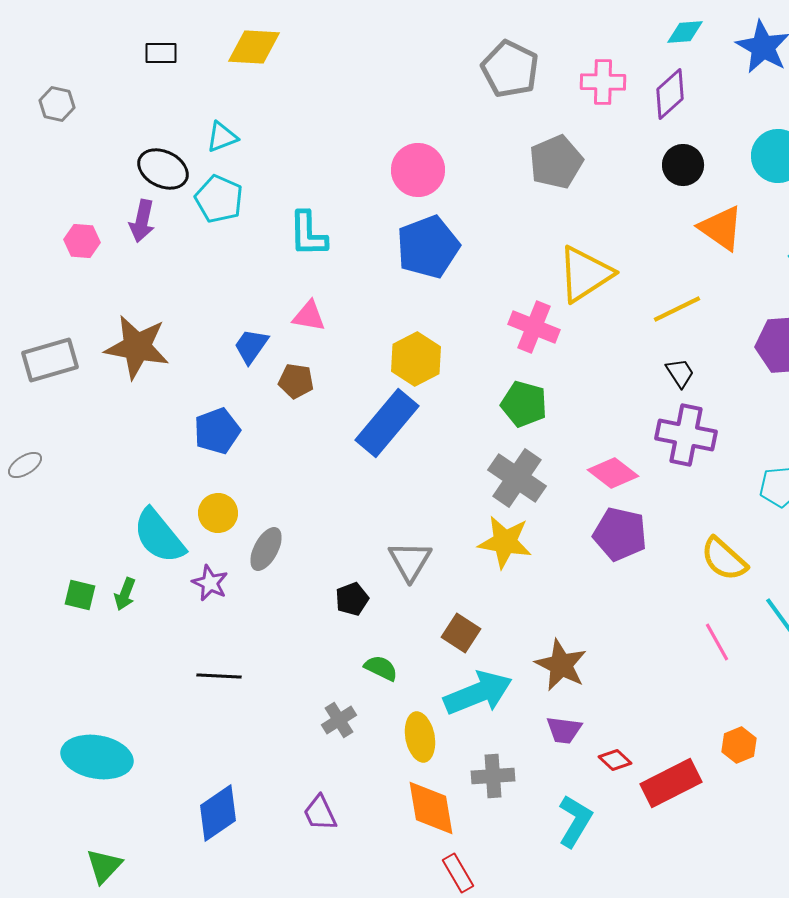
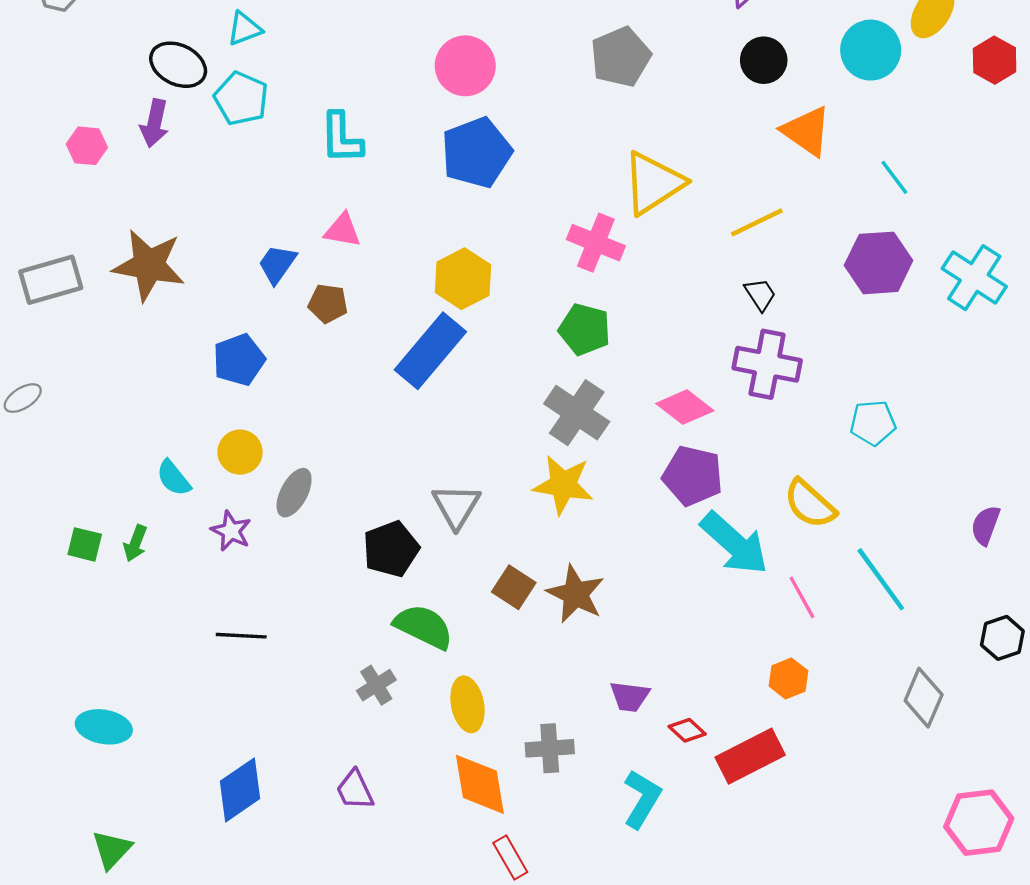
cyan semicircle: (159, 536) -> (174, 478), size x0.6
black pentagon: (352, 599) -> (391, 549), size x1.5
brown star: (561, 665) -> (576, 594), moved
green semicircle: (381, 668) -> (424, 627), size x1.6
cyan arrow: (478, 693) -> (734, 543), moved, turned 64
orange hexagon: (739, 745) -> (788, 678), moved
cyan ellipse: (97, 757) -> (104, 727), size x0.7

